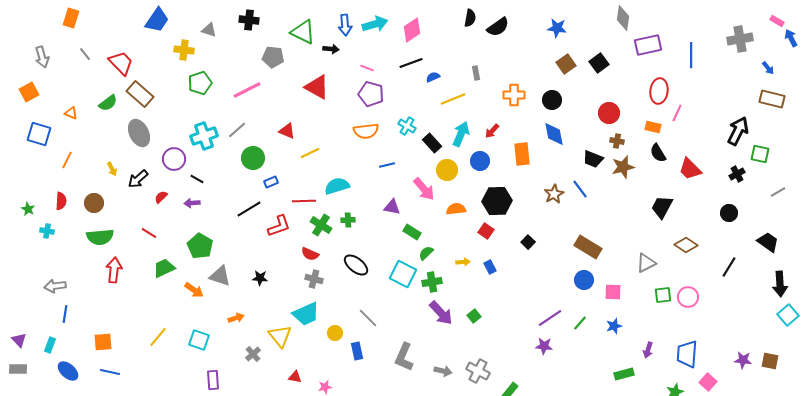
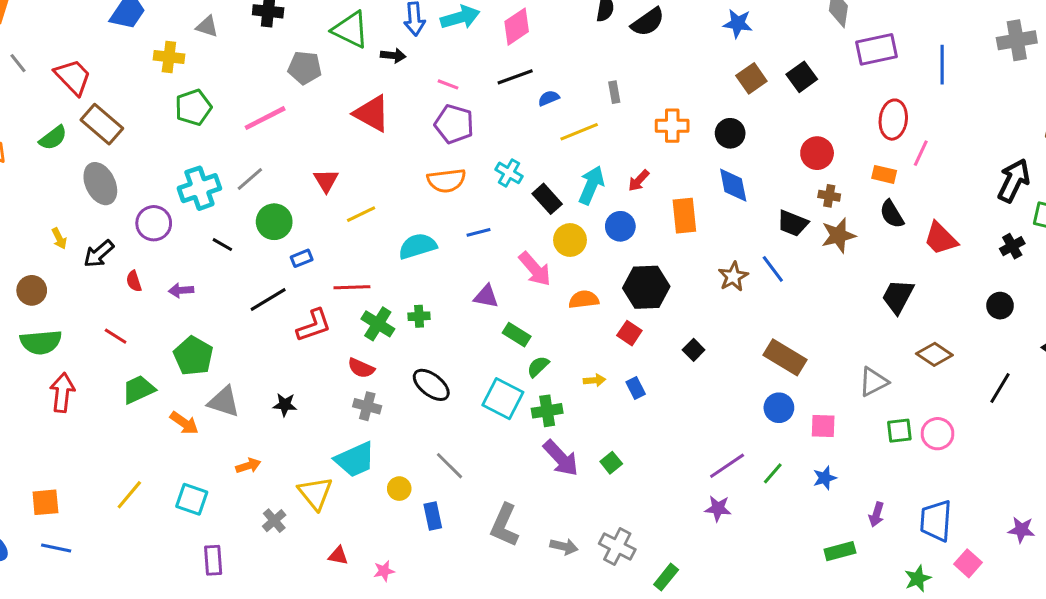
red triangle: (287, 131) -> (326, 181), turned 36
black line: (197, 179) -> (222, 245), moved
cyan semicircle: (337, 186) -> (418, 246), moved
red semicircle: (161, 197) -> (134, 281), turned -64

